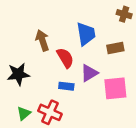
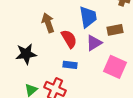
purple triangle: (89, 73) -> (94, 43), moved
pink square: (115, 88) -> (115, 67), turned 30

